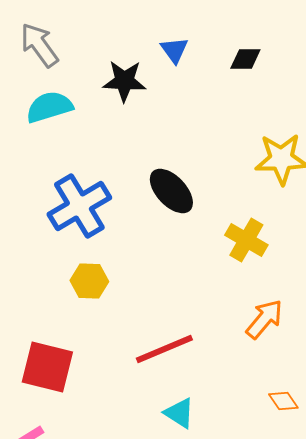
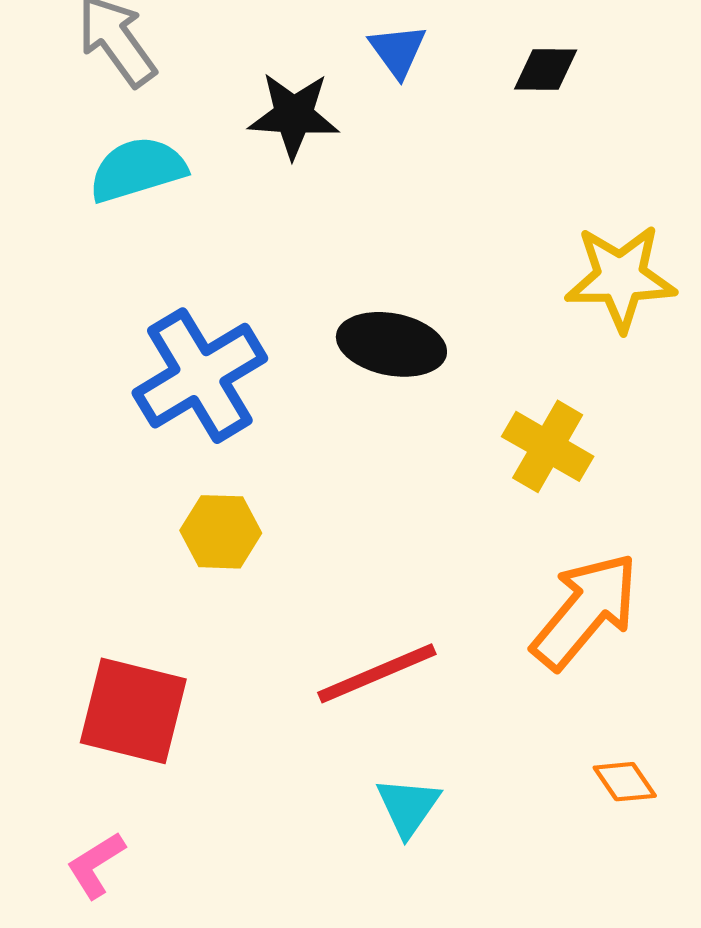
black ellipse: (171, 191) -> (391, 344), turned -36
orange arrow: (264, 319) -> (585, 611), size x1.4
cyan triangle: (179, 413) -> (408, 807), turned 32

